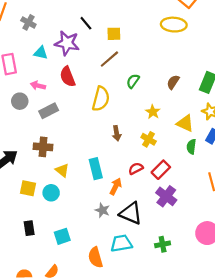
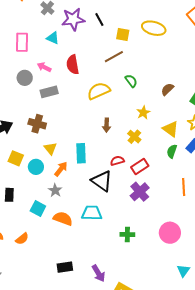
yellow ellipse: (174, 25) -> (154, 28), moved
purple star: (67, 43) -> (73, 19), moved, turned -30
green semicircle: (133, 81) -> (131, 81), turned 96
yellow semicircle: (101, 99) -> (99, 91), turned -140
orange arrow: (116, 186) -> (61, 169), moved
gray star: (102, 210) -> (55, 190), moved
black triangle: (131, 213) -> (102, 181), moved
cyan square: (62, 236) -> (38, 208), turned 35
cyan trapezoid: (121, 243) -> (92, 213), moved
orange semicircle: (95, 257) -> (63, 219), moved, turned 114

